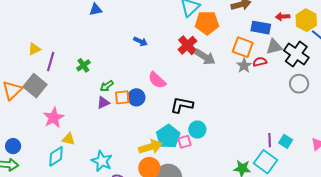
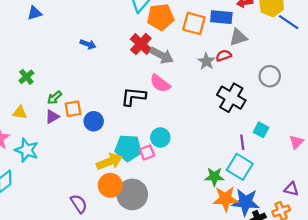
orange square: (243, 47) -> (194, 23), moved
black cross: (296, 54) -> (231, 98), moved
pink semicircle: (157, 80) -> (160, 83), moved
blue circle: (136, 97) -> (94, 121), moved
black L-shape: (182, 105) -> (133, 97), moved
cyan pentagon: (168, 136) -> (128, 148), turned -30
yellow triangle: (69, 139) -> (20, 112), moved
cyan square: (286, 141) -> (261, 130), moved
cyan star: (102, 161) -> (27, 150), moved

